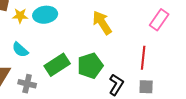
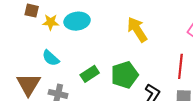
green rectangle: (57, 65) -> (90, 74), size x0.7

